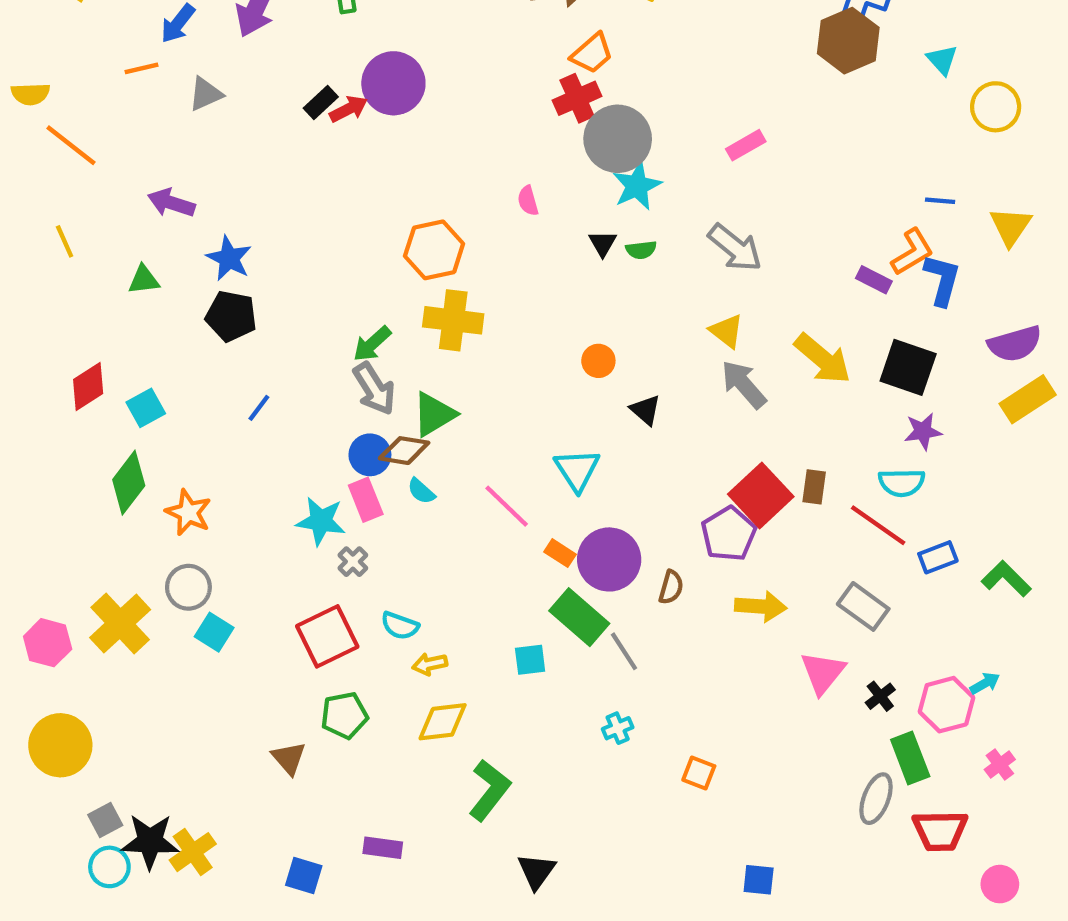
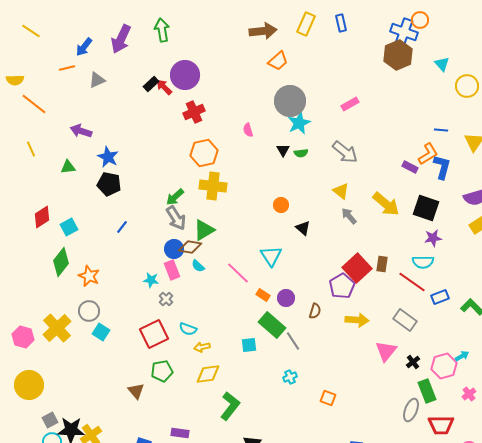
red cross: (577, 98) -> (194, 112), moved
red arrow: (349, 109) -> (164, 87), turned -108
gray arrow: (744, 384) -> (349, 216), size x0.7
cyan star: (321, 521) -> (151, 280), size x0.7
purple circle: (609, 559) -> (286, 298), size x0.6

